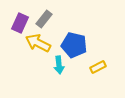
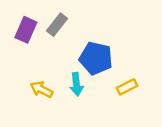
yellow arrow: (38, 43) -> (41, 89), moved, size x0.7

